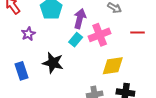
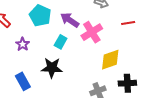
purple arrow: (80, 19) -> (70, 20), turned -60
cyan rectangle: (76, 40) -> (61, 42), moved

